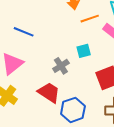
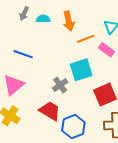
cyan square: (84, 51) -> (81, 70), size x1.6

